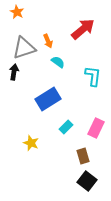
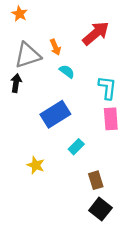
pink rectangle: (96, 128) -> (111, 119), moved, turned -30

